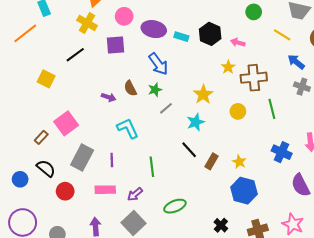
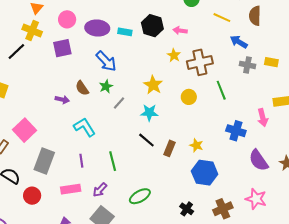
black line: (75, 55) -> (16, 51), moved
cyan star: (196, 122) -> (149, 113), turned 30
purple line: (112, 160) -> (81, 161), moved

